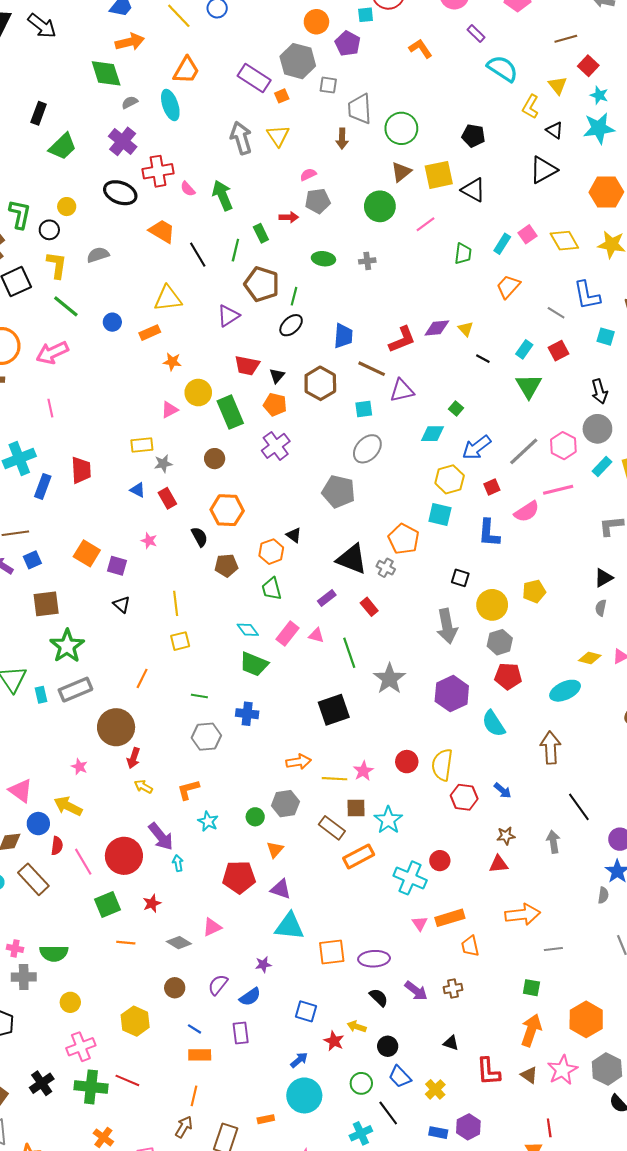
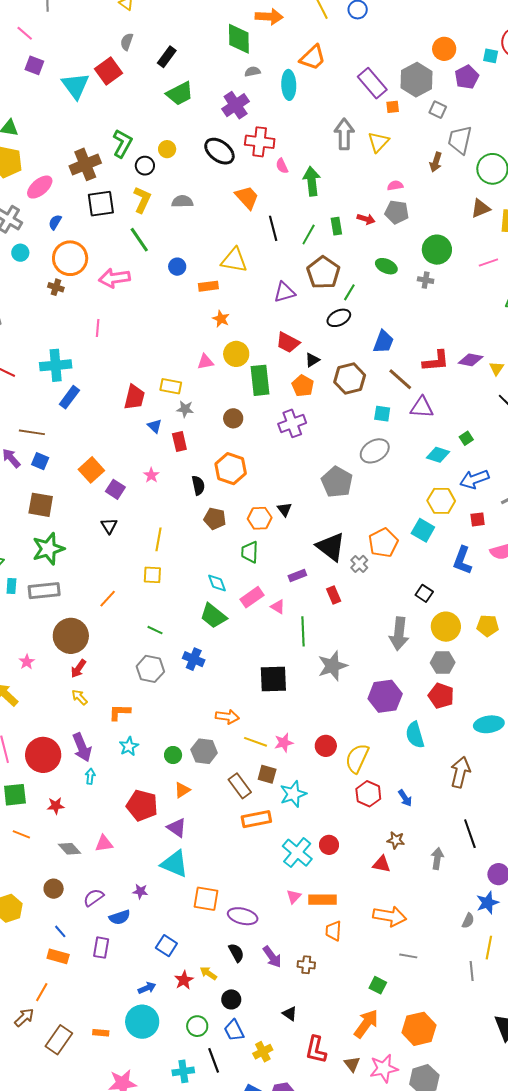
green circle: (380, 206) -> (437, 250), moved
red trapezoid: (81, 470) -> (134, 397), moved
blue square: (32, 560) -> (40, 461), turned 30

